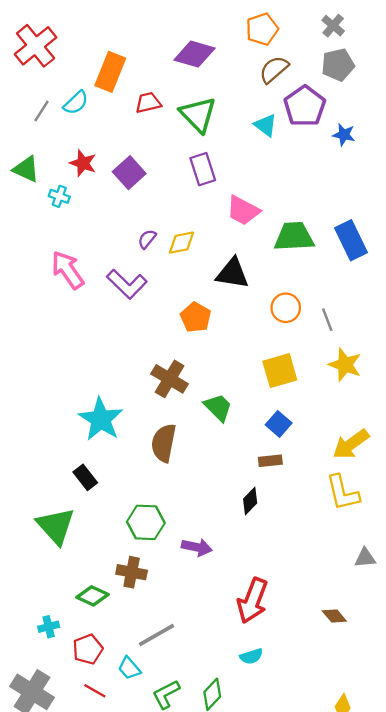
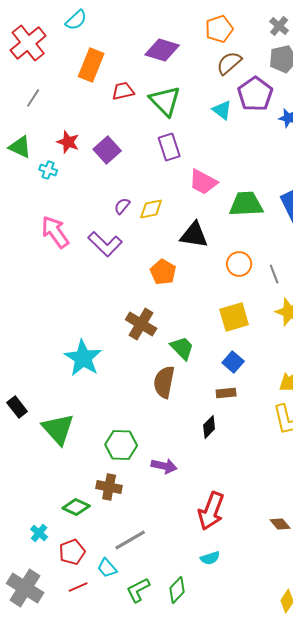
cyan semicircle: (76, 103) -> (76, 20), moved
brown semicircle: (164, 443) -> (164, 382), moved
black rectangle: (85, 477) -> (17, 407), moved
green triangle: (56, 526) -> (58, 429), moved
cyan cross: (49, 627) -> (39, 533), turned -36
red line: (95, 691) -> (78, 587), turned -54

